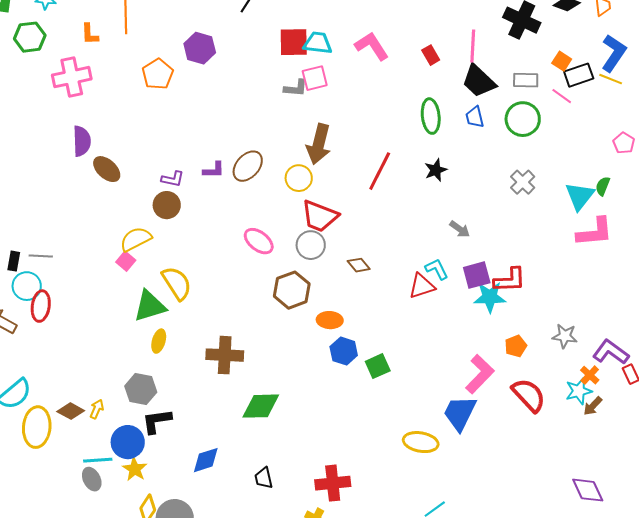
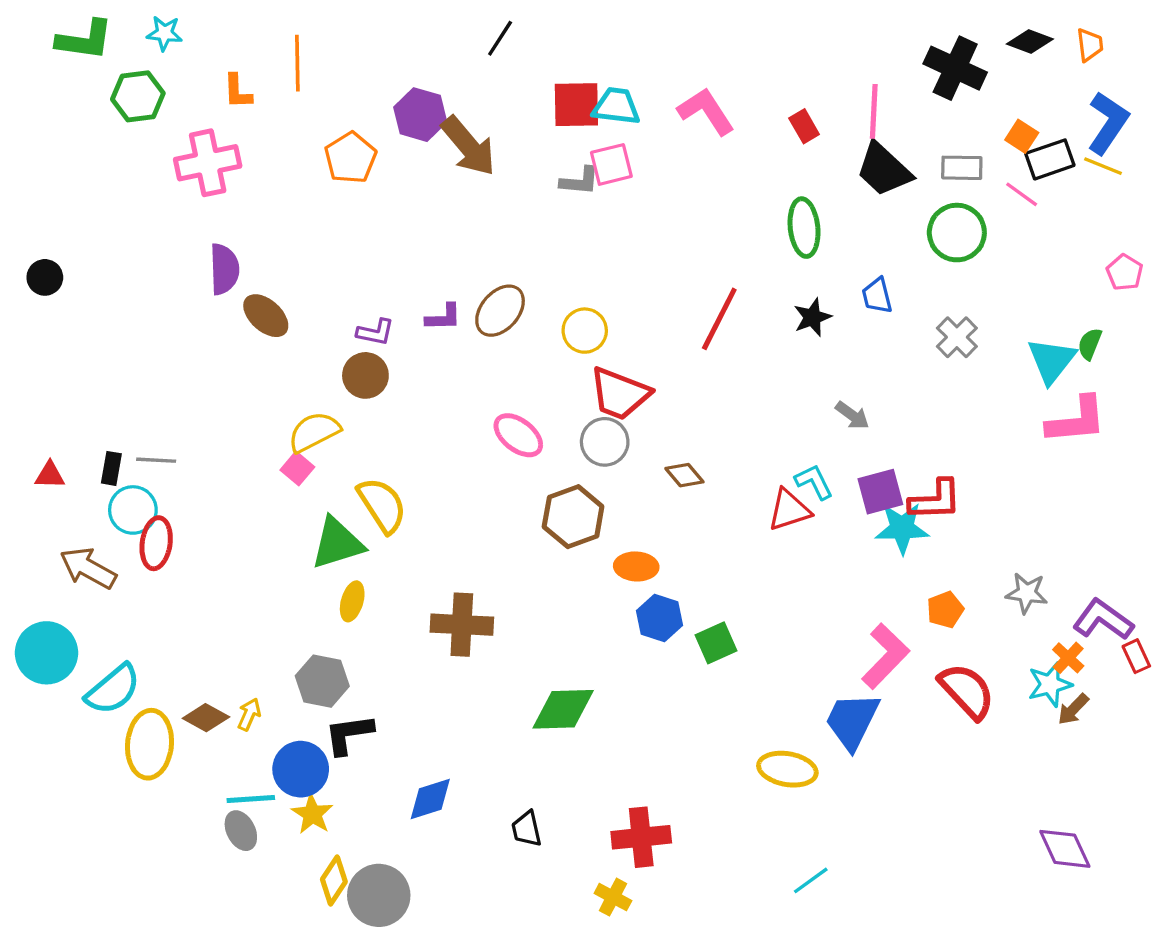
blue trapezoid: (475, 117) -> (877, 296), moved
brown arrow: (319, 144) -> (468, 146), moved, turned -54
green diamond: (261, 406) -> (563, 709), moved

